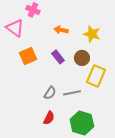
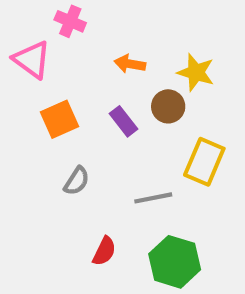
brown circle: (82, 58) -> (168, 106), moved
gray semicircle: (50, 93) -> (77, 181), moved

